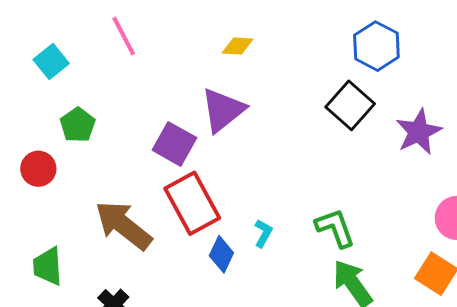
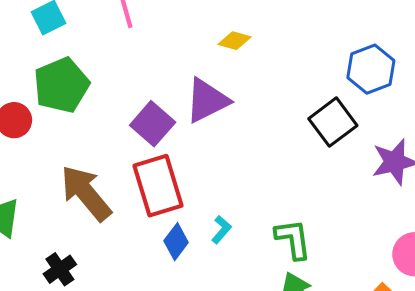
green pentagon: (78, 125) -> (61, 85), size x1.6

